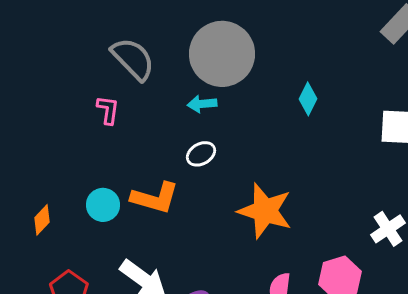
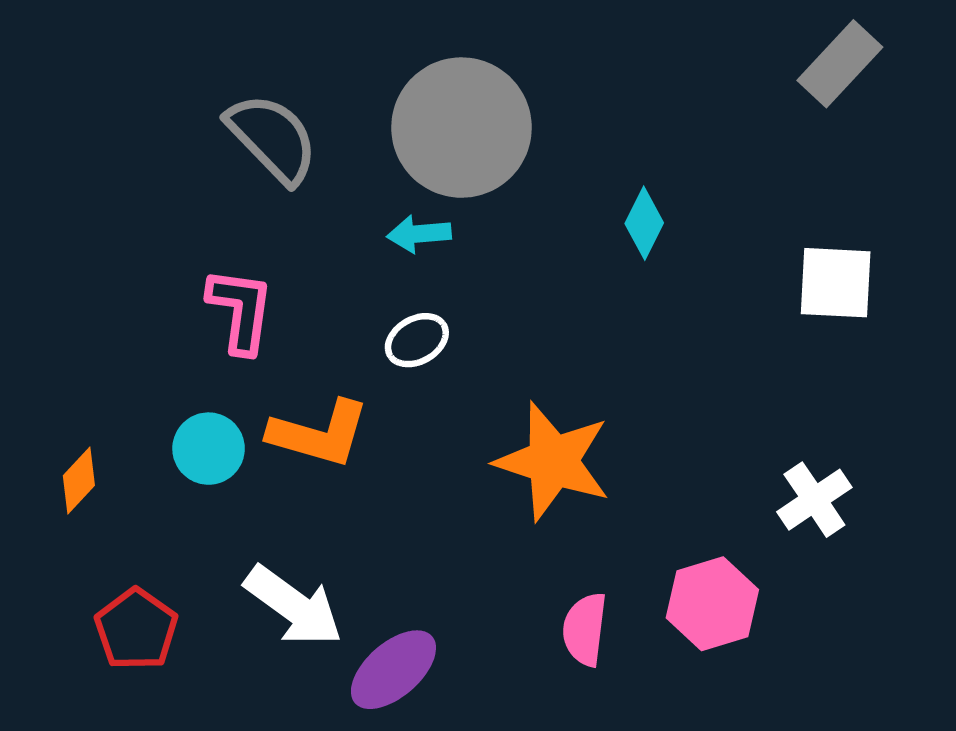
pink L-shape: (108, 110) -> (240, 310), moved, size x1.4

